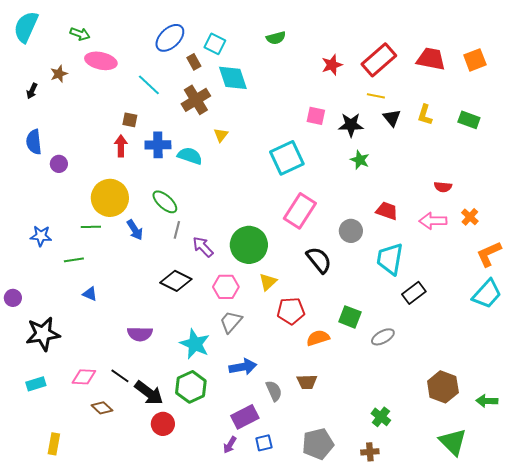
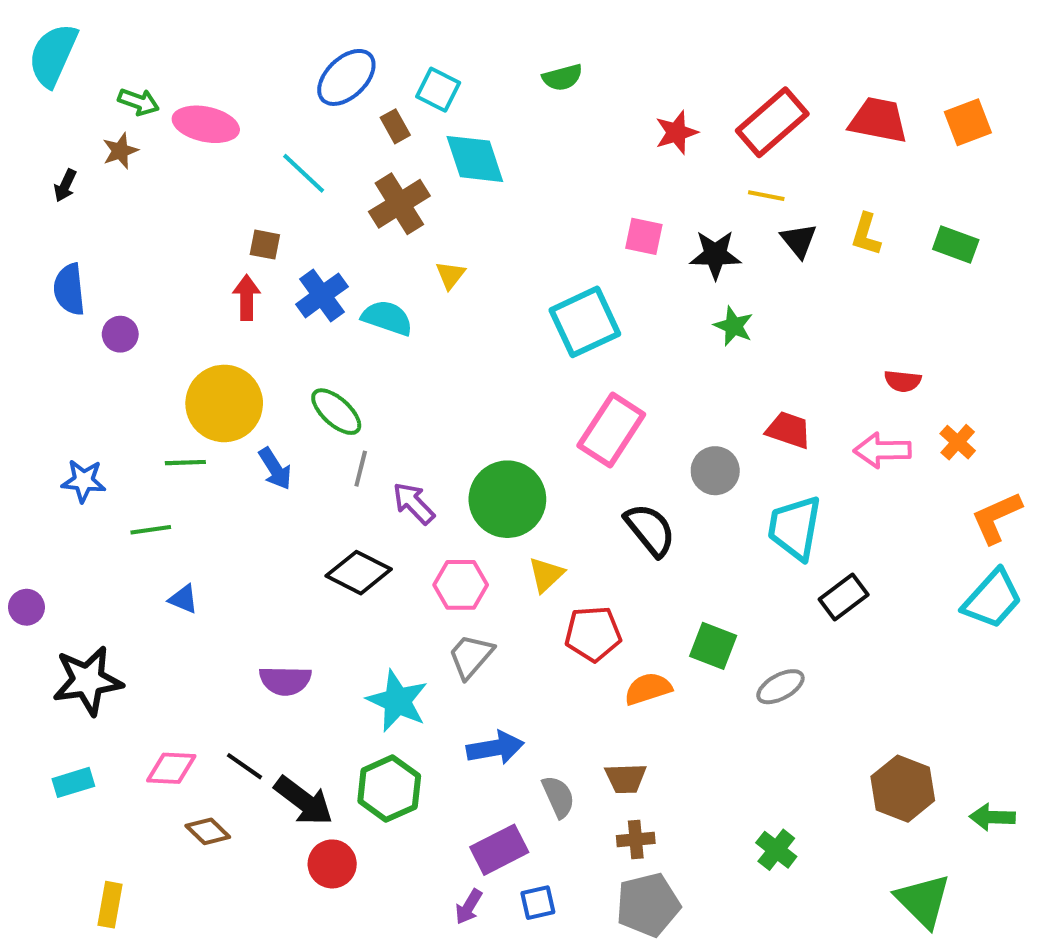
green arrow: (80, 34) -> (139, 102), moved
blue cross: (158, 145) -> (322, 295), turned -35
brown cross: (370, 452) -> (636, 840), moved

